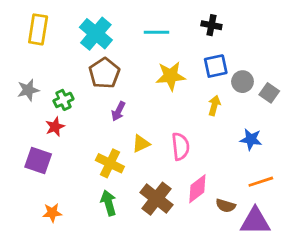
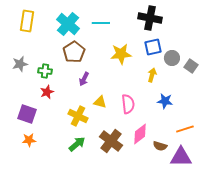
black cross: (211, 25) -> (150, 18), size x1.6
cyan line: (156, 32) -> (101, 23), moved
green cross: (63, 100) -> (45, 71), turned 32
red star: (55, 127) -> (47, 92), moved
blue star: (251, 139) -> (165, 101), moved
yellow triangle: (141, 144) -> (100, 102), turned 40
green arrow: (109, 203) -> (77, 144), turned 66
orange star: (52, 213) -> (29, 140), moved

